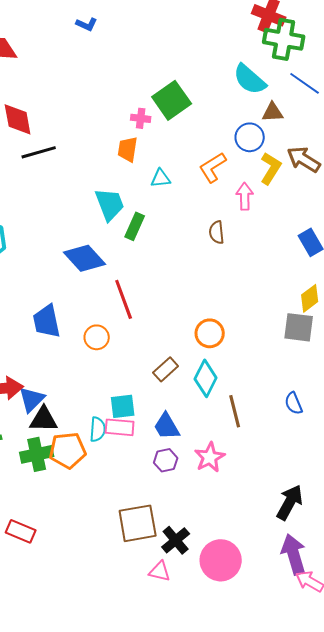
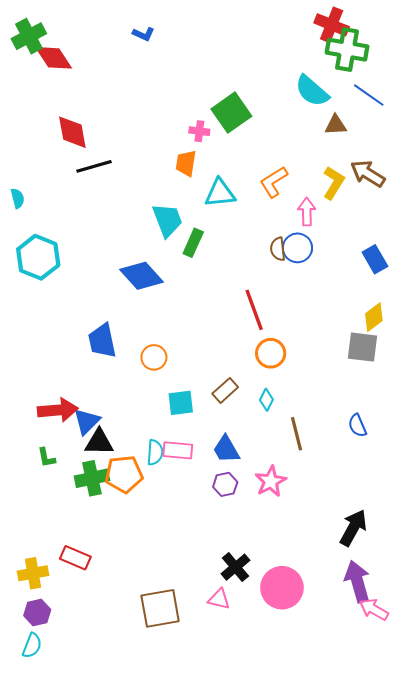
blue circle: (250, 137) -> (297, 248), moved
cyan triangle: (161, 178) -> (220, 193), size x1.5
red line: (124, 299) -> (254, 310), moved
cyan diamond: (206, 378) -> (266, 400), size x0.6
cyan square: (123, 406) -> (181, 403), moved
brown square: (138, 523) -> (160, 608), moved

